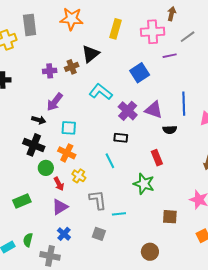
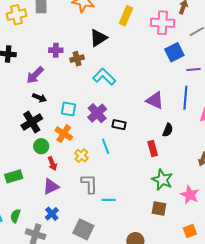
purple line: (170, 56) -> (194, 69), moved
brown cross: (72, 67) -> (77, 59), moved
blue square: (140, 73) -> (174, 52), moved
purple arrow: (55, 102) -> (35, 75), moved
purple cross: (128, 111) -> (97, 113), moved
black semicircle: (170, 130) -> (168, 130), moved, turned -72
black cross: (34, 145) -> (32, 122), turned 30
yellow cross: (79, 176) -> (81, 156), moved
green star: (144, 184) -> (162, 180), moved
gray square: (99, 234) -> (83, 229), moved, size x1.5

